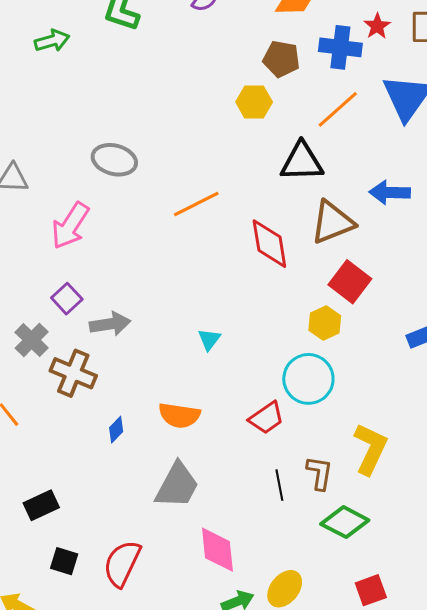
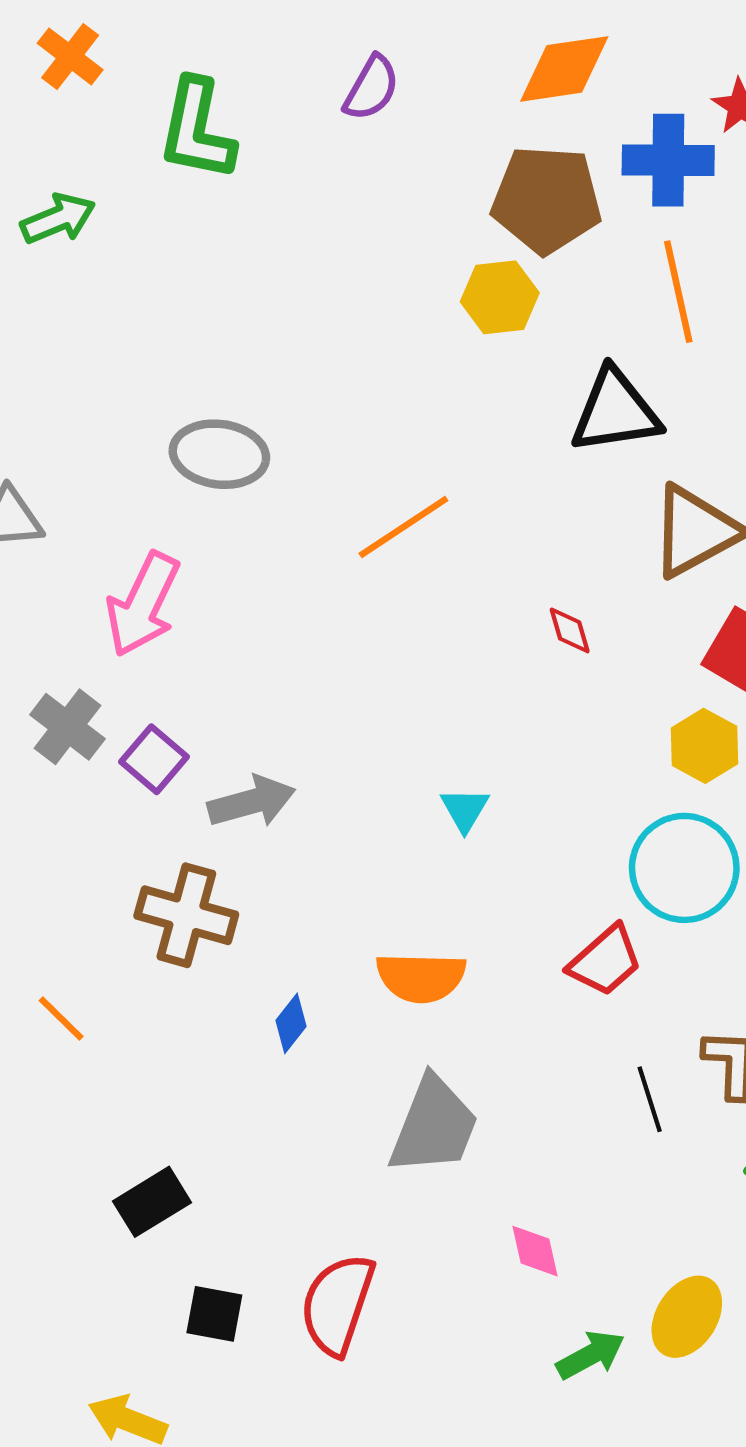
brown pentagon: (281, 59) -> (547, 200), size x1.4
orange line: (338, 109) -> (678, 292), turned -54
red diamond: (269, 244) -> (570, 630), moved, size x0.5
gray cross: (32, 340) -> (67, 727), moved
pink diamond: (217, 550) -> (535, 1251), size x0.6

